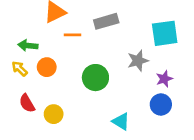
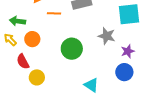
gray star: (138, 61) -> (107, 36), turned 30
red semicircle: (27, 103) -> (23, 62), moved

